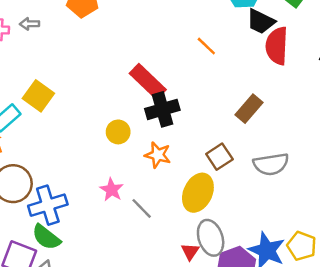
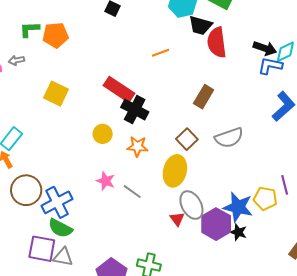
orange line: (206, 46) -> (161, 53), turned -54
yellow square: (38, 96) -> (56, 94), moved
black cross: (162, 109) -> (135, 110), turned -36

